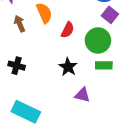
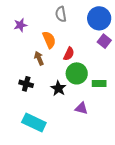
brown arrow: (20, 24) -> (39, 58), moved
green circle: (98, 40) -> (77, 73), moved
black star: (68, 67) -> (58, 88), moved

